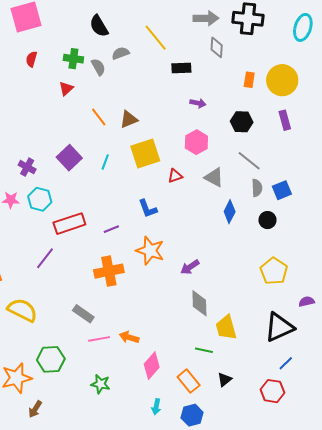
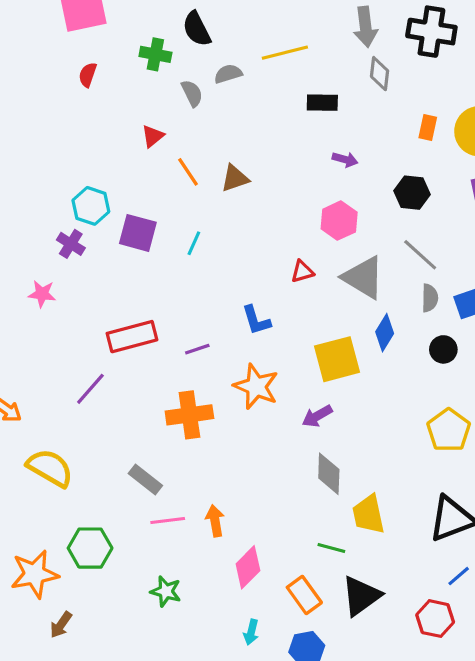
gray arrow: (206, 18) -> (366, 27), turned 80
yellow line: (156, 38) -> (285, 53), turned -68
green cross: (73, 59) -> (155, 54), moved
red triangle: (66, 89) -> (153, 136), moved
yellow square: (145, 154) -> (337, 359), moved
purple square: (69, 158) -> (138, 233), turned -35
gray triangle: (214, 177) -> (363, 277), size x1.4
cyan hexagon: (40, 199) -> (91, 206), moved
orange arrow: (129, 337) -> (215, 521), turned 60
black triangle: (225, 380) -> (361, 596), size x1.8

